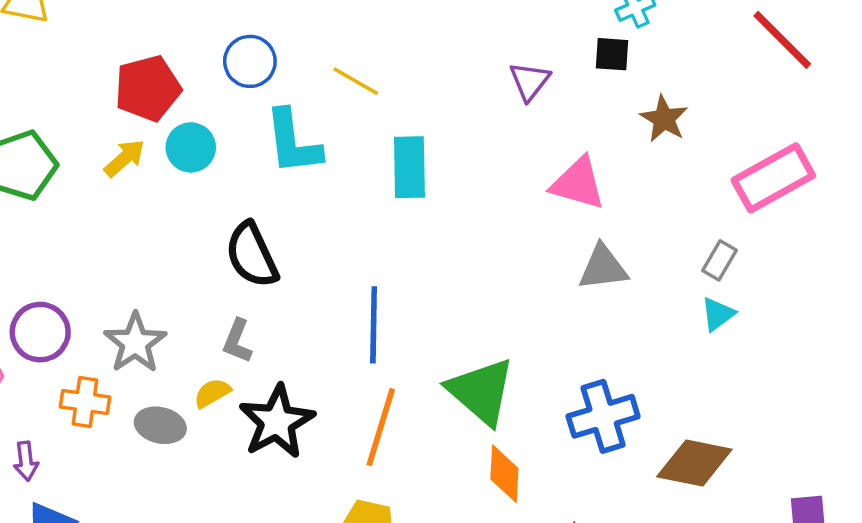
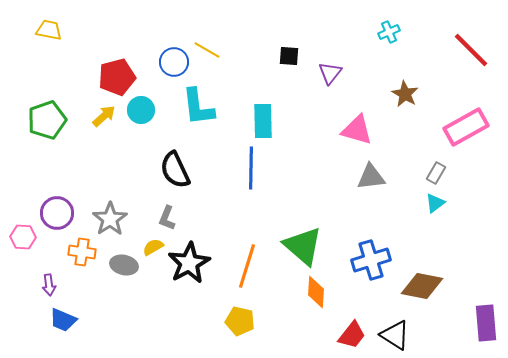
black square: (612, 54) -> (289, 56), moved
yellow line: (356, 81) -> (207, 50), moved
blue line: (374, 325) -> (251, 168), moved

